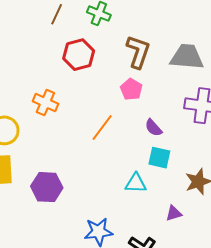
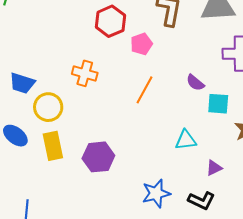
pink pentagon: (131, 89) -> (142, 44), moved, turned 30
cyan square: (159, 158) -> (218, 104), moved
purple triangle: (174, 213) -> (214, 168), moved

